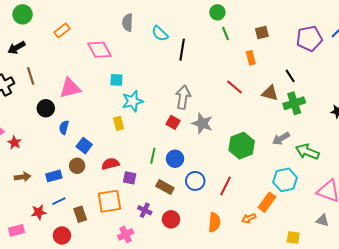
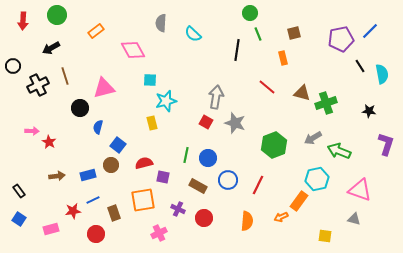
black line: (182, 50) -> (237, 50), moved
black line: (290, 76) -> (360, 66), moved

